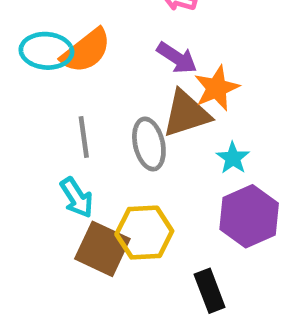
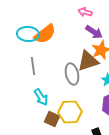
purple arrow: (177, 58) -> (94, 32), moved
gray line: (84, 137) -> (33, 66), moved
brown square: (102, 249) -> (52, 119), size x0.7

